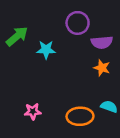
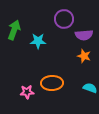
green arrow: (17, 36) -> (14, 30), turned -30
orange ellipse: (80, 116) -> (52, 83), moved

